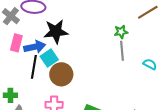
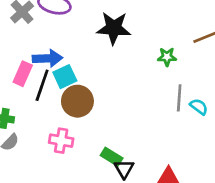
black star: (56, 32) -> (114, 28), moved
pink rectangle: (16, 43) -> (23, 74), moved
gray line: (122, 51) -> (179, 98), moved

